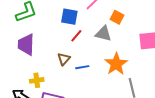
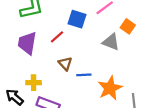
red line: (76, 36) -> (57, 37), moved
brown triangle: (64, 59) -> (65, 64), turned -32
orange star: (116, 64) -> (110, 88), moved

